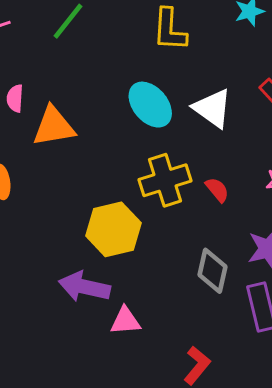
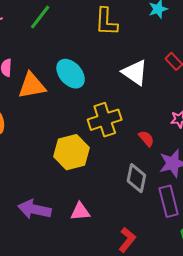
cyan ellipse: (150, 105) -> (71, 74), moved
red semicircle: (217, 190) -> (146, 139), moved
purple arrow: (84, 287) -> (34, 209), moved

